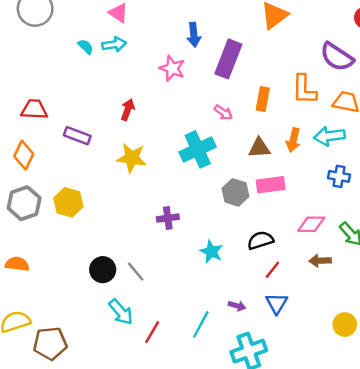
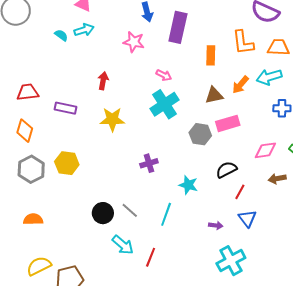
pink arrow: (223, 113) -> (164, 75), moved
orange arrow: (293, 140) -> (240, 85), turned 36
cyan line: (201, 324) -> (166, 214), moved

